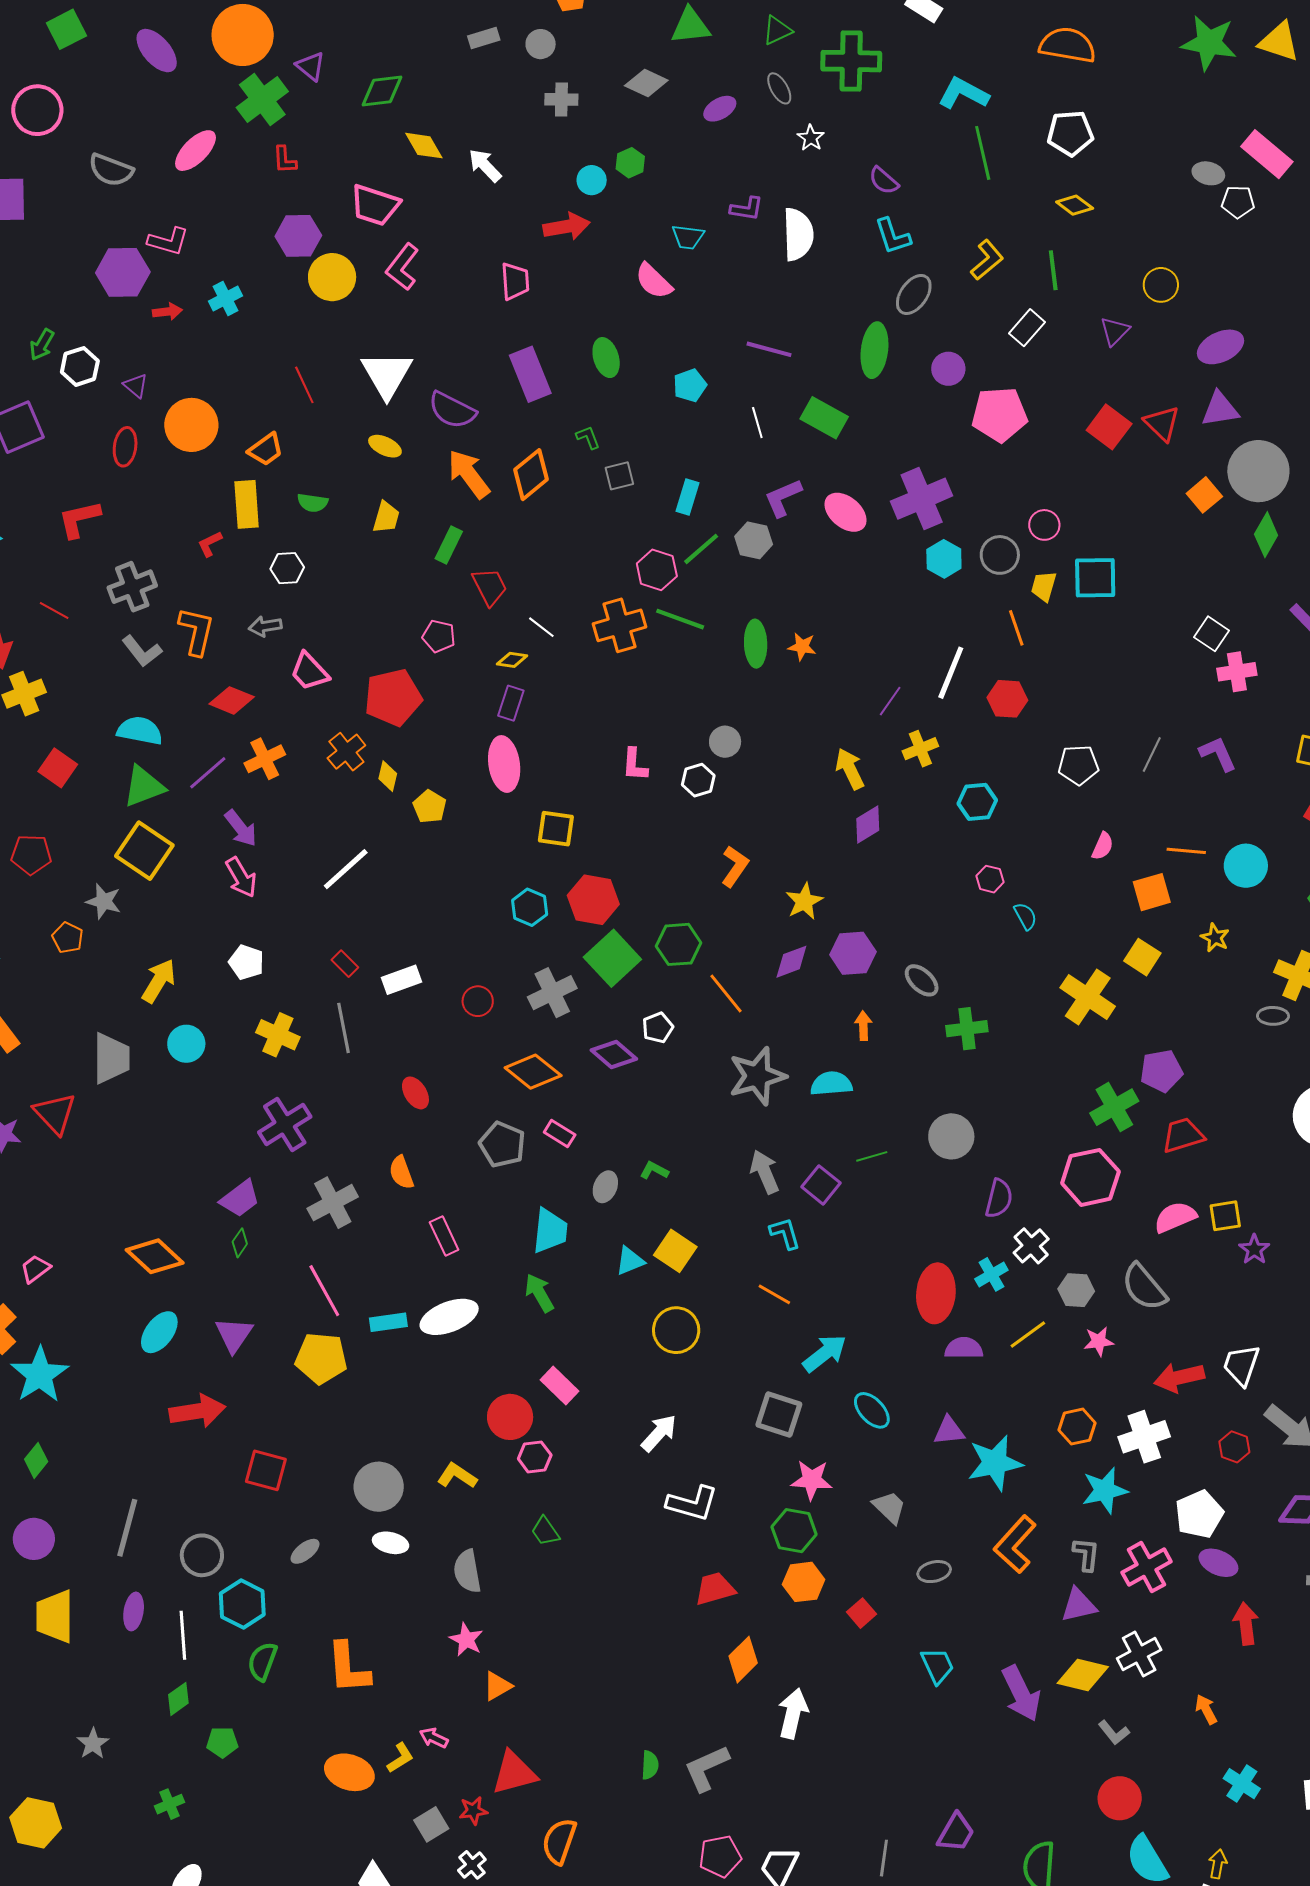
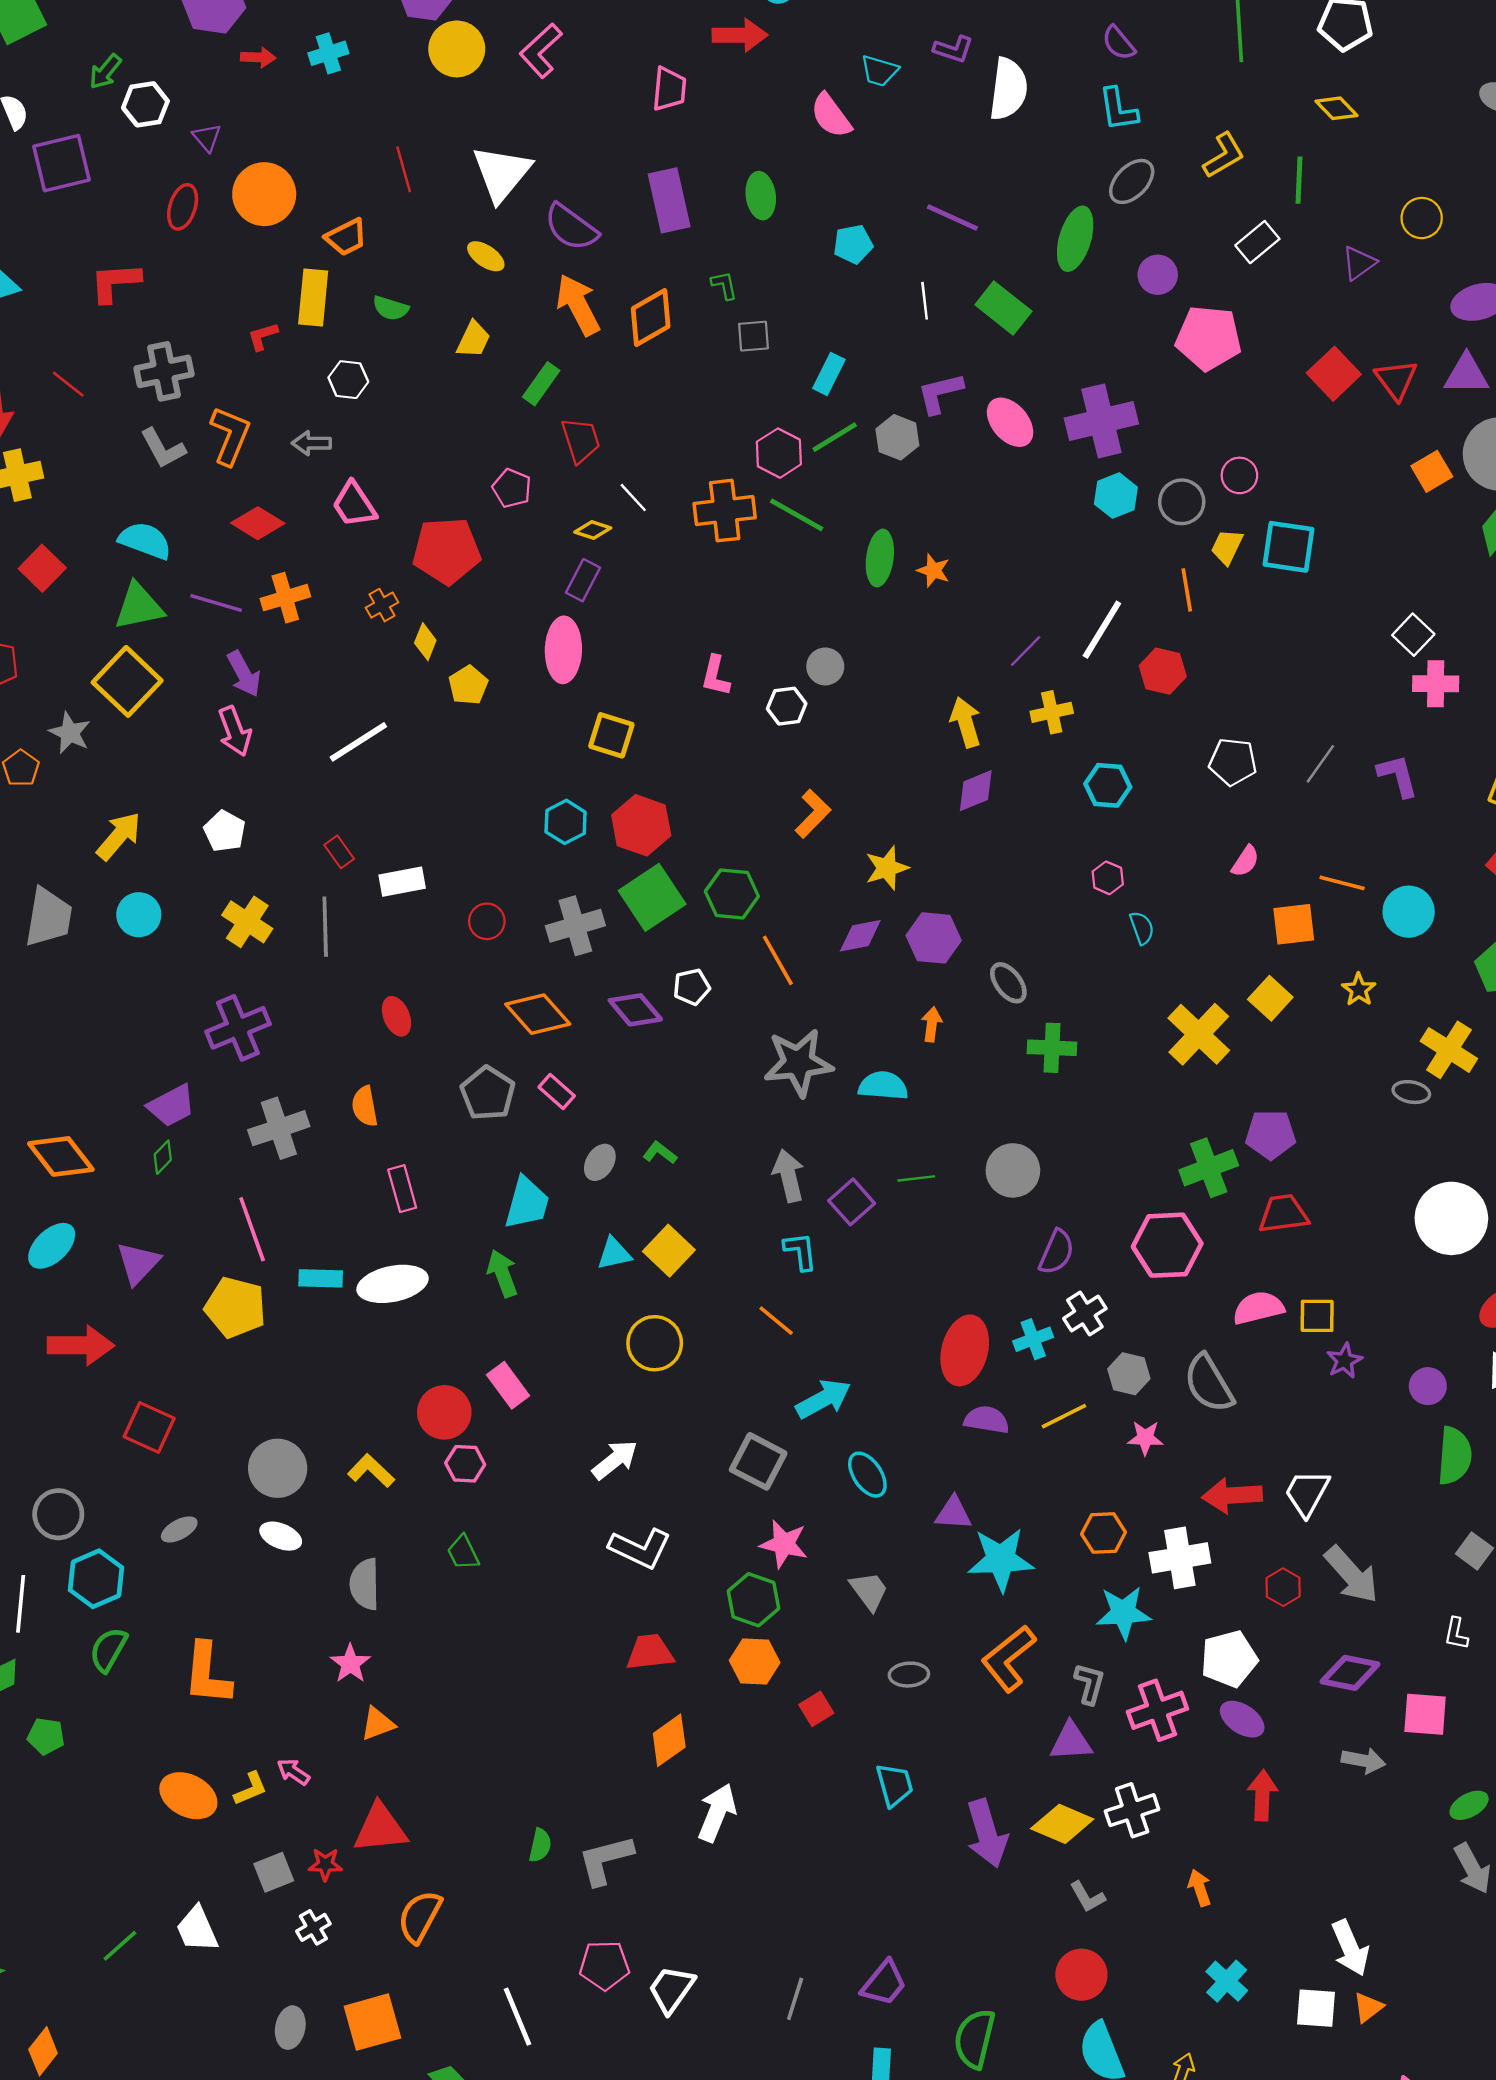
orange cross: (346, 752) -> (382, 605), size x0.7
purple line: (208, 773) -> (216, 603), turned 48

